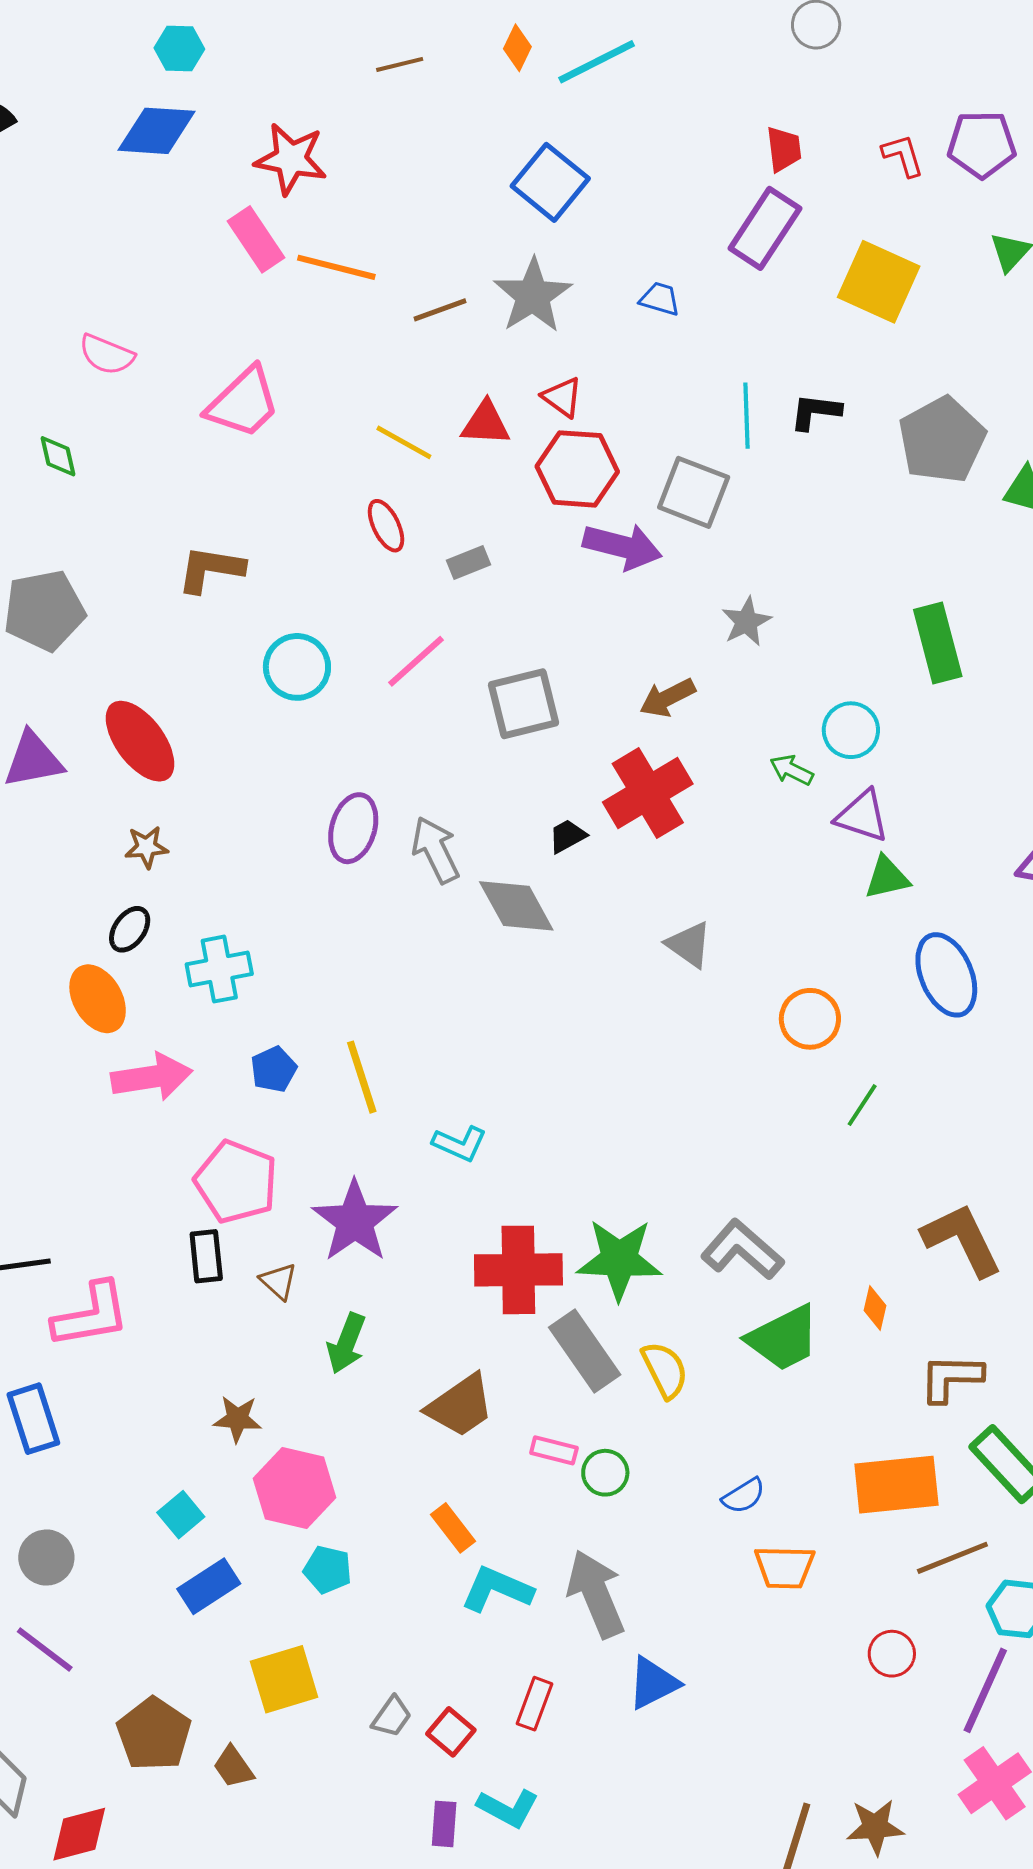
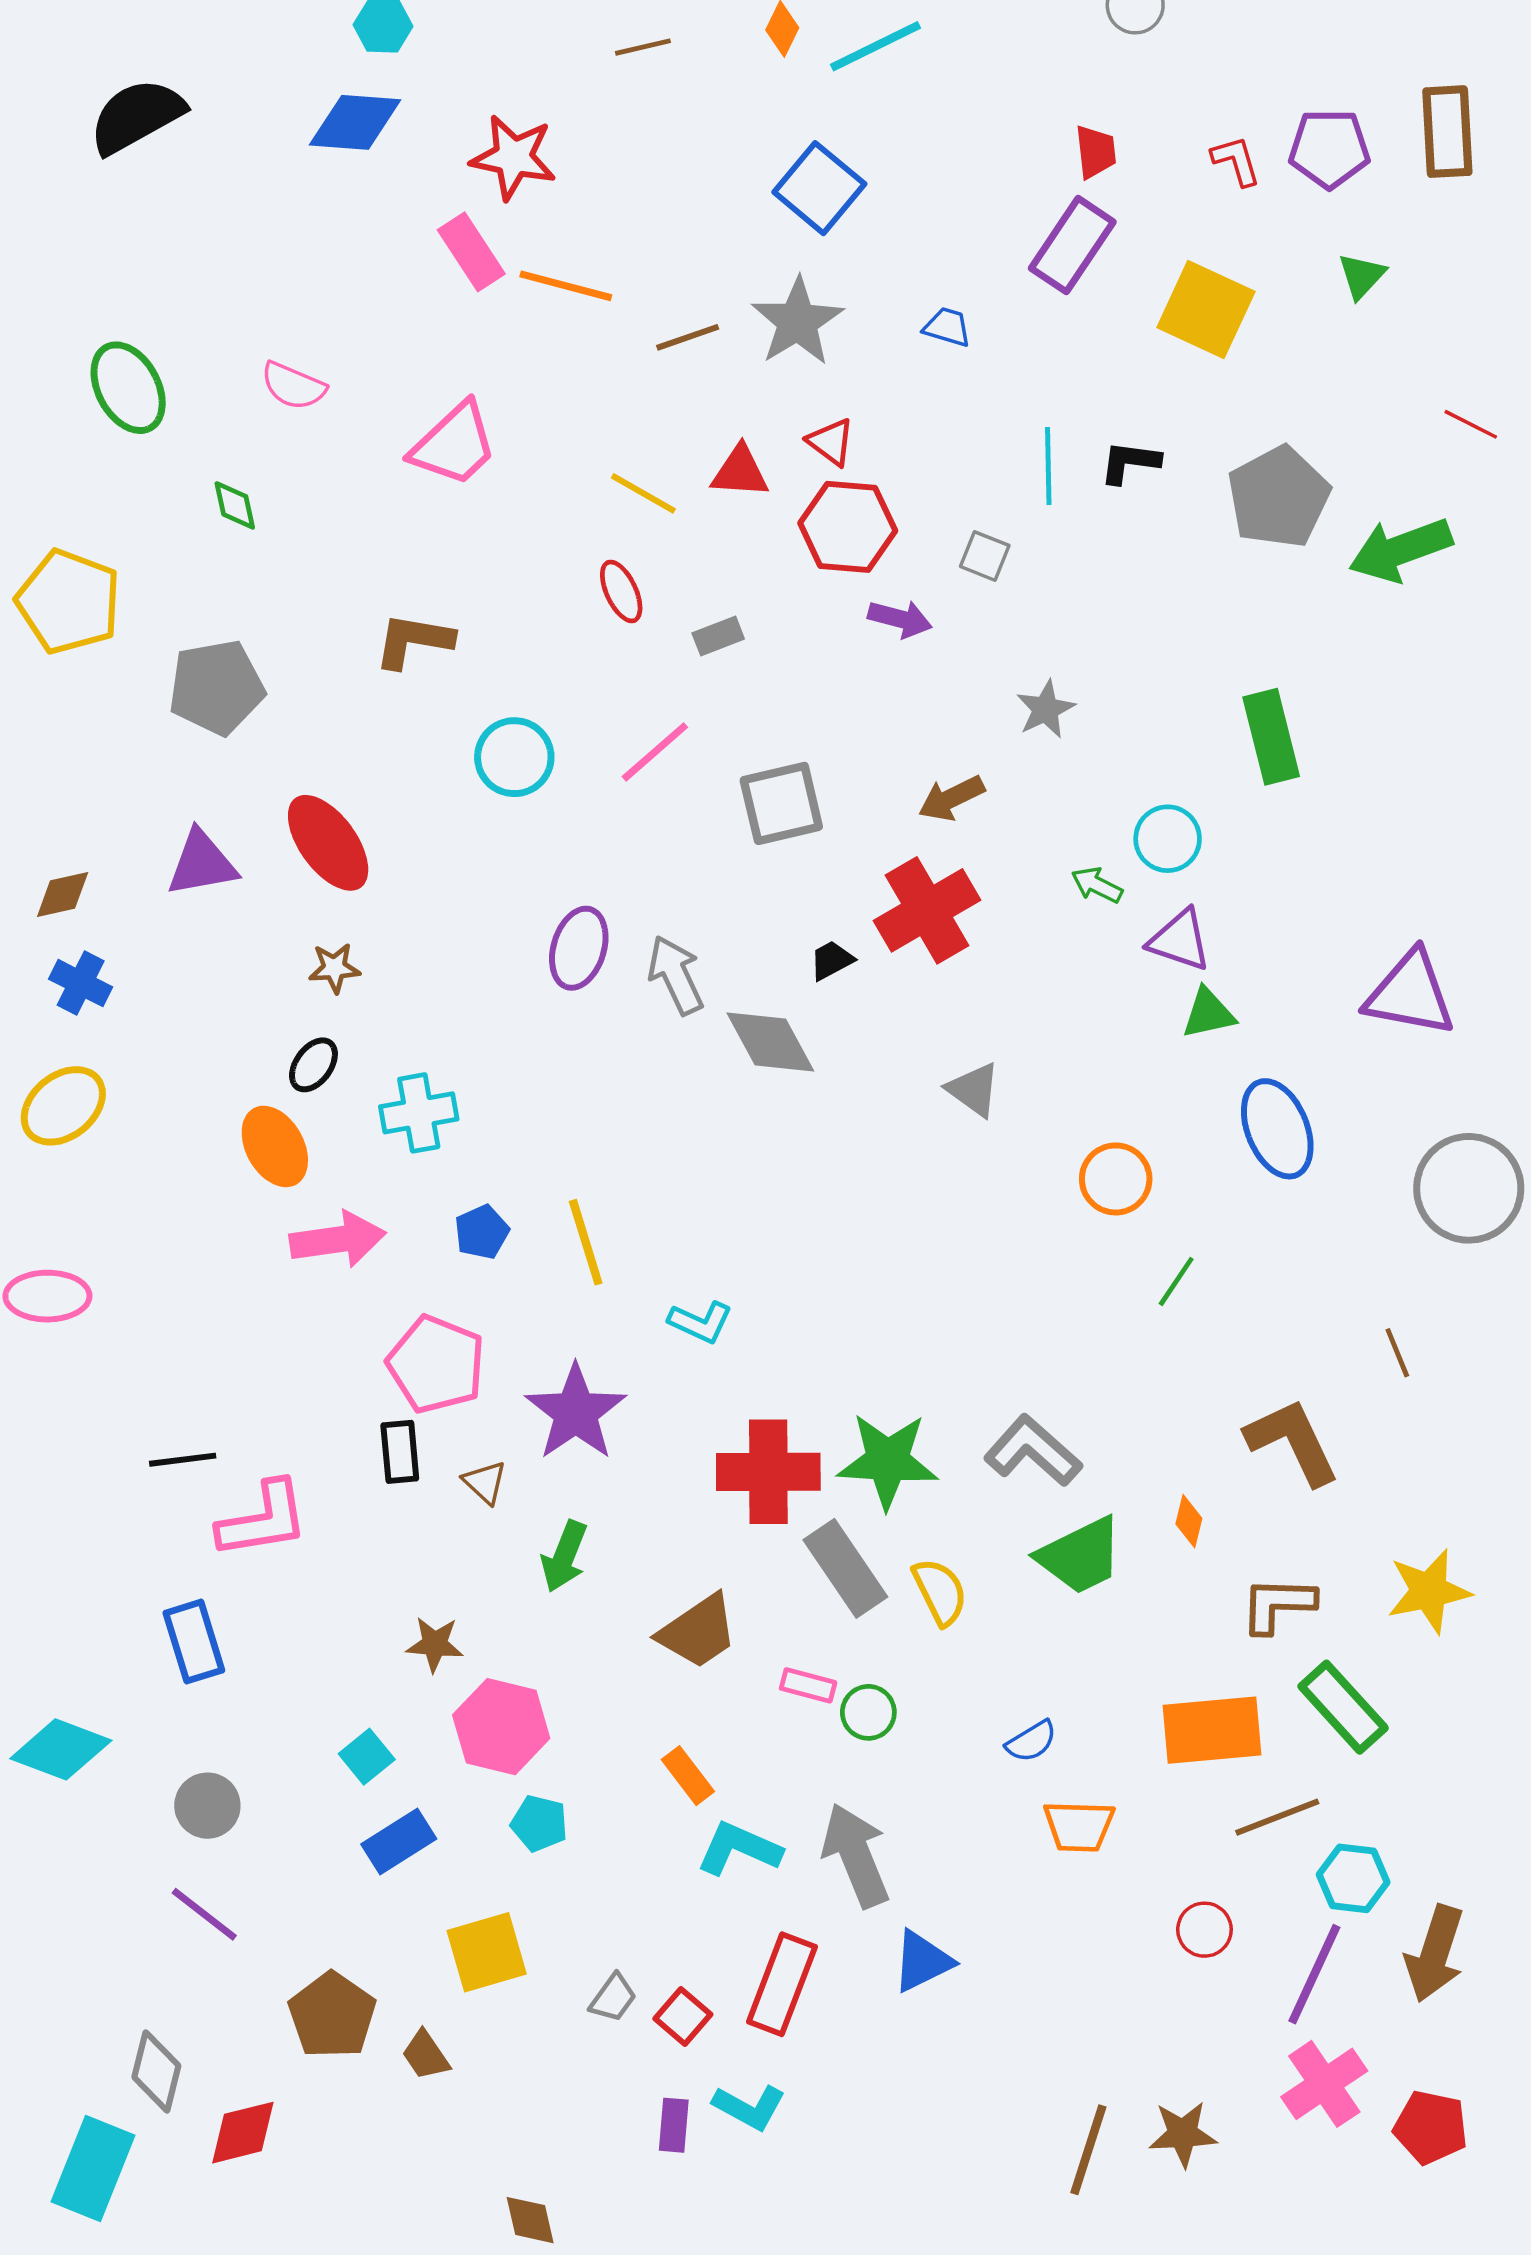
gray square: (694, 492) -> (985, 556), size x0.6
purple arrow: (622, 546) -> (900, 619), size x0.7
red rectangle: (534, 1704) -> (782, 1984), size x1.6

